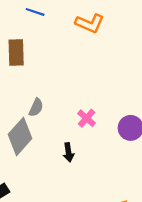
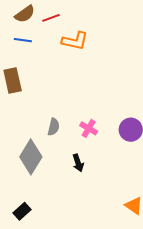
gray semicircle: (36, 107) -> (54, 127), moved

